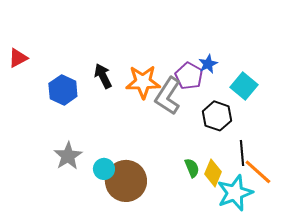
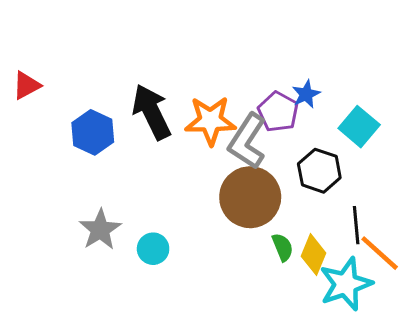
black arrow: (103, 76) -> (152, 112), size x1.5
brown circle: (126, 181) -> (250, 197), moved

